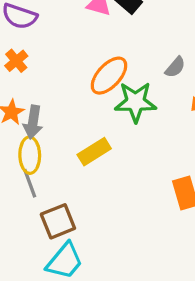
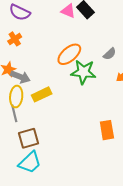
gray arrow: (33, 122) -> (20, 77), turned -84
yellow rectangle: (94, 152) -> (42, 94), moved

